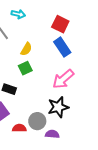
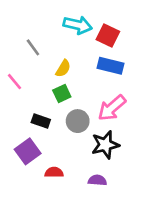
cyan arrow: (18, 14) -> (78, 25), moved, size x1.5
blue rectangle: (62, 47) -> (111, 66), turned -42
gray circle: (37, 121) -> (78, 121), moved

